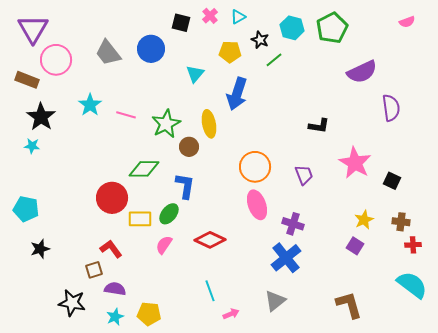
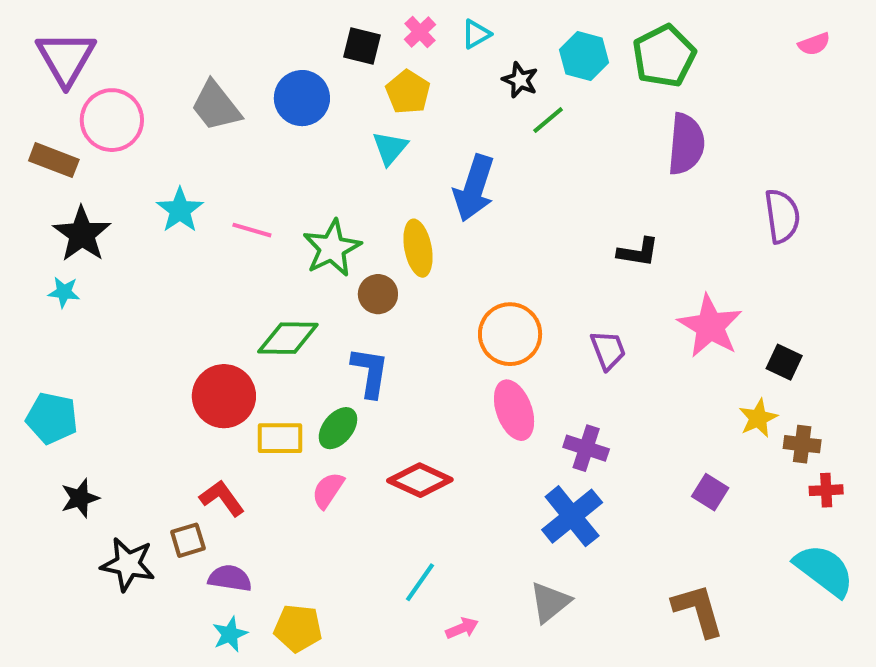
yellow pentagon: (230, 52) -> (408, 92), moved, turned 30
purple semicircle: (362, 72) -> (686, 144), moved, turned -60
yellow star: (364, 220) -> (758, 418), moved
cyan line: (210, 291) -> (420, 582), turned 55
black star: (72, 303) -> (128, 564), moved

